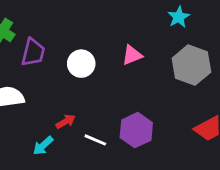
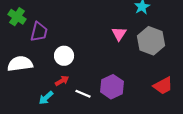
pink triangle: (132, 55) -> (119, 34), moved, turned -35
white circle: (81, 64) -> (64, 56), moved

